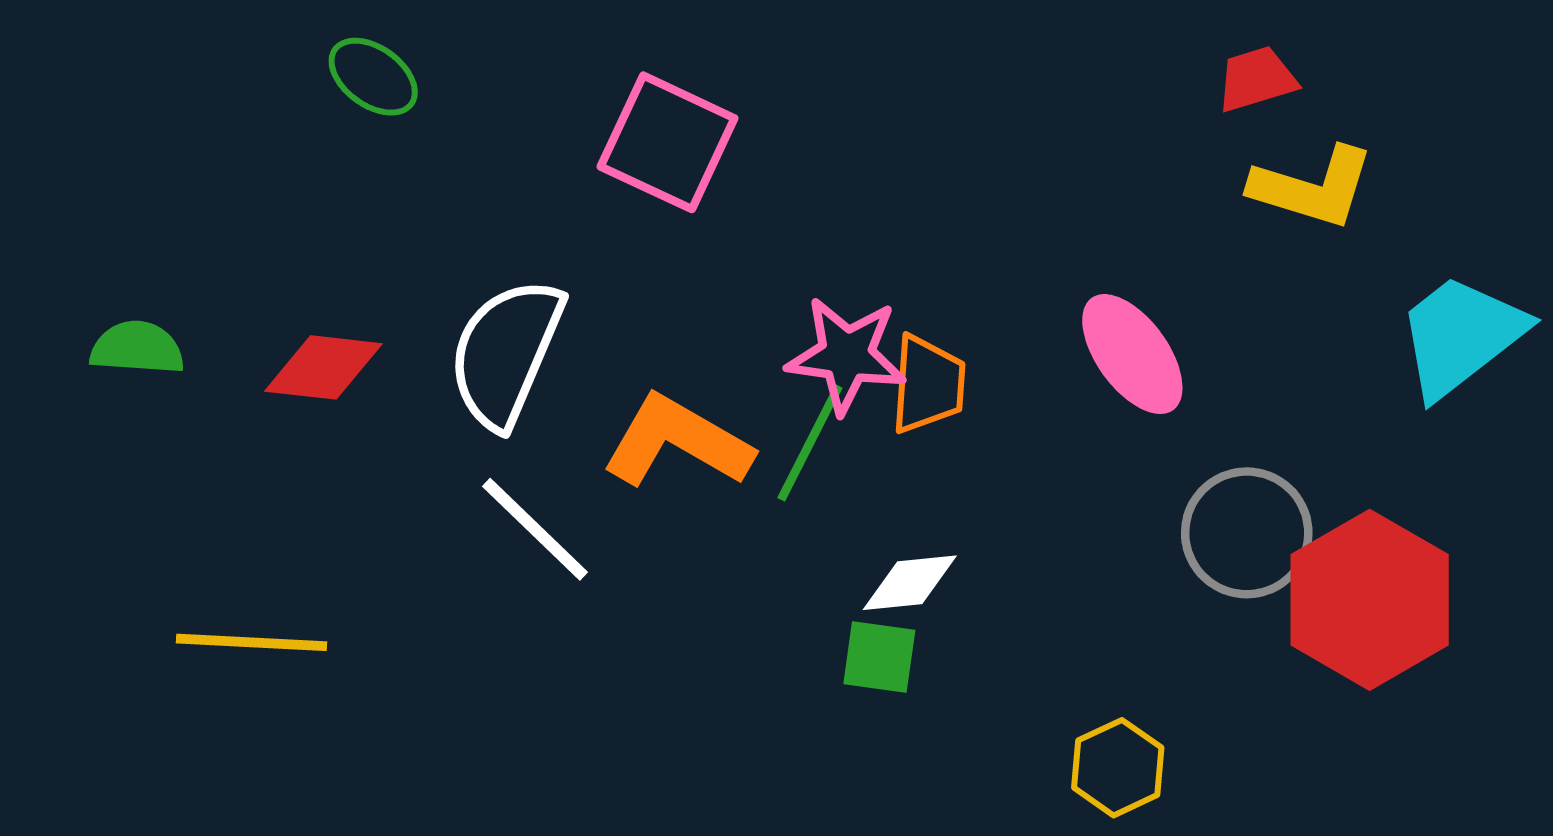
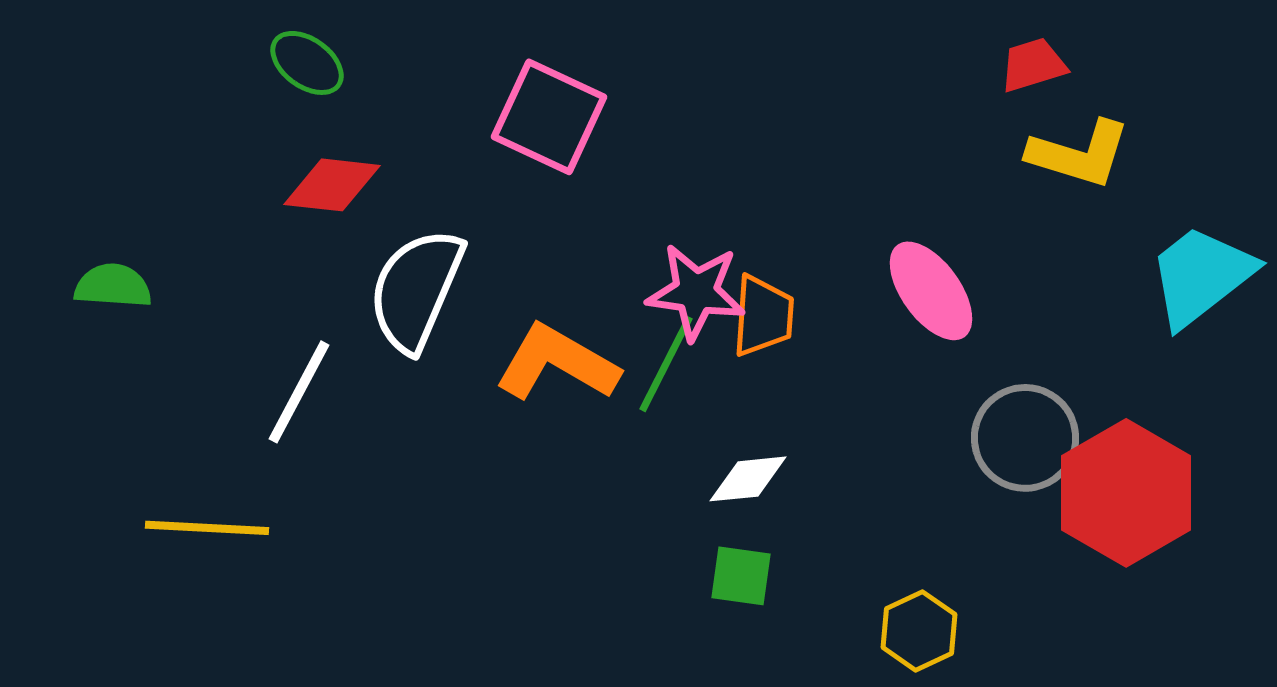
red diamond: (323, 367) -> (332, 185), moved
white line: (535, 529) -> (299, 392), moved, turned 74
green square: (879, 657) -> (741, 576), moved

